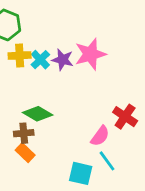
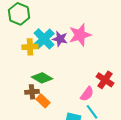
yellow cross: (20, 55) -> (30, 47), moved
cyan cross: (40, 60) -> (44, 39), size x1.5
orange rectangle: (25, 153) -> (43, 101), moved

